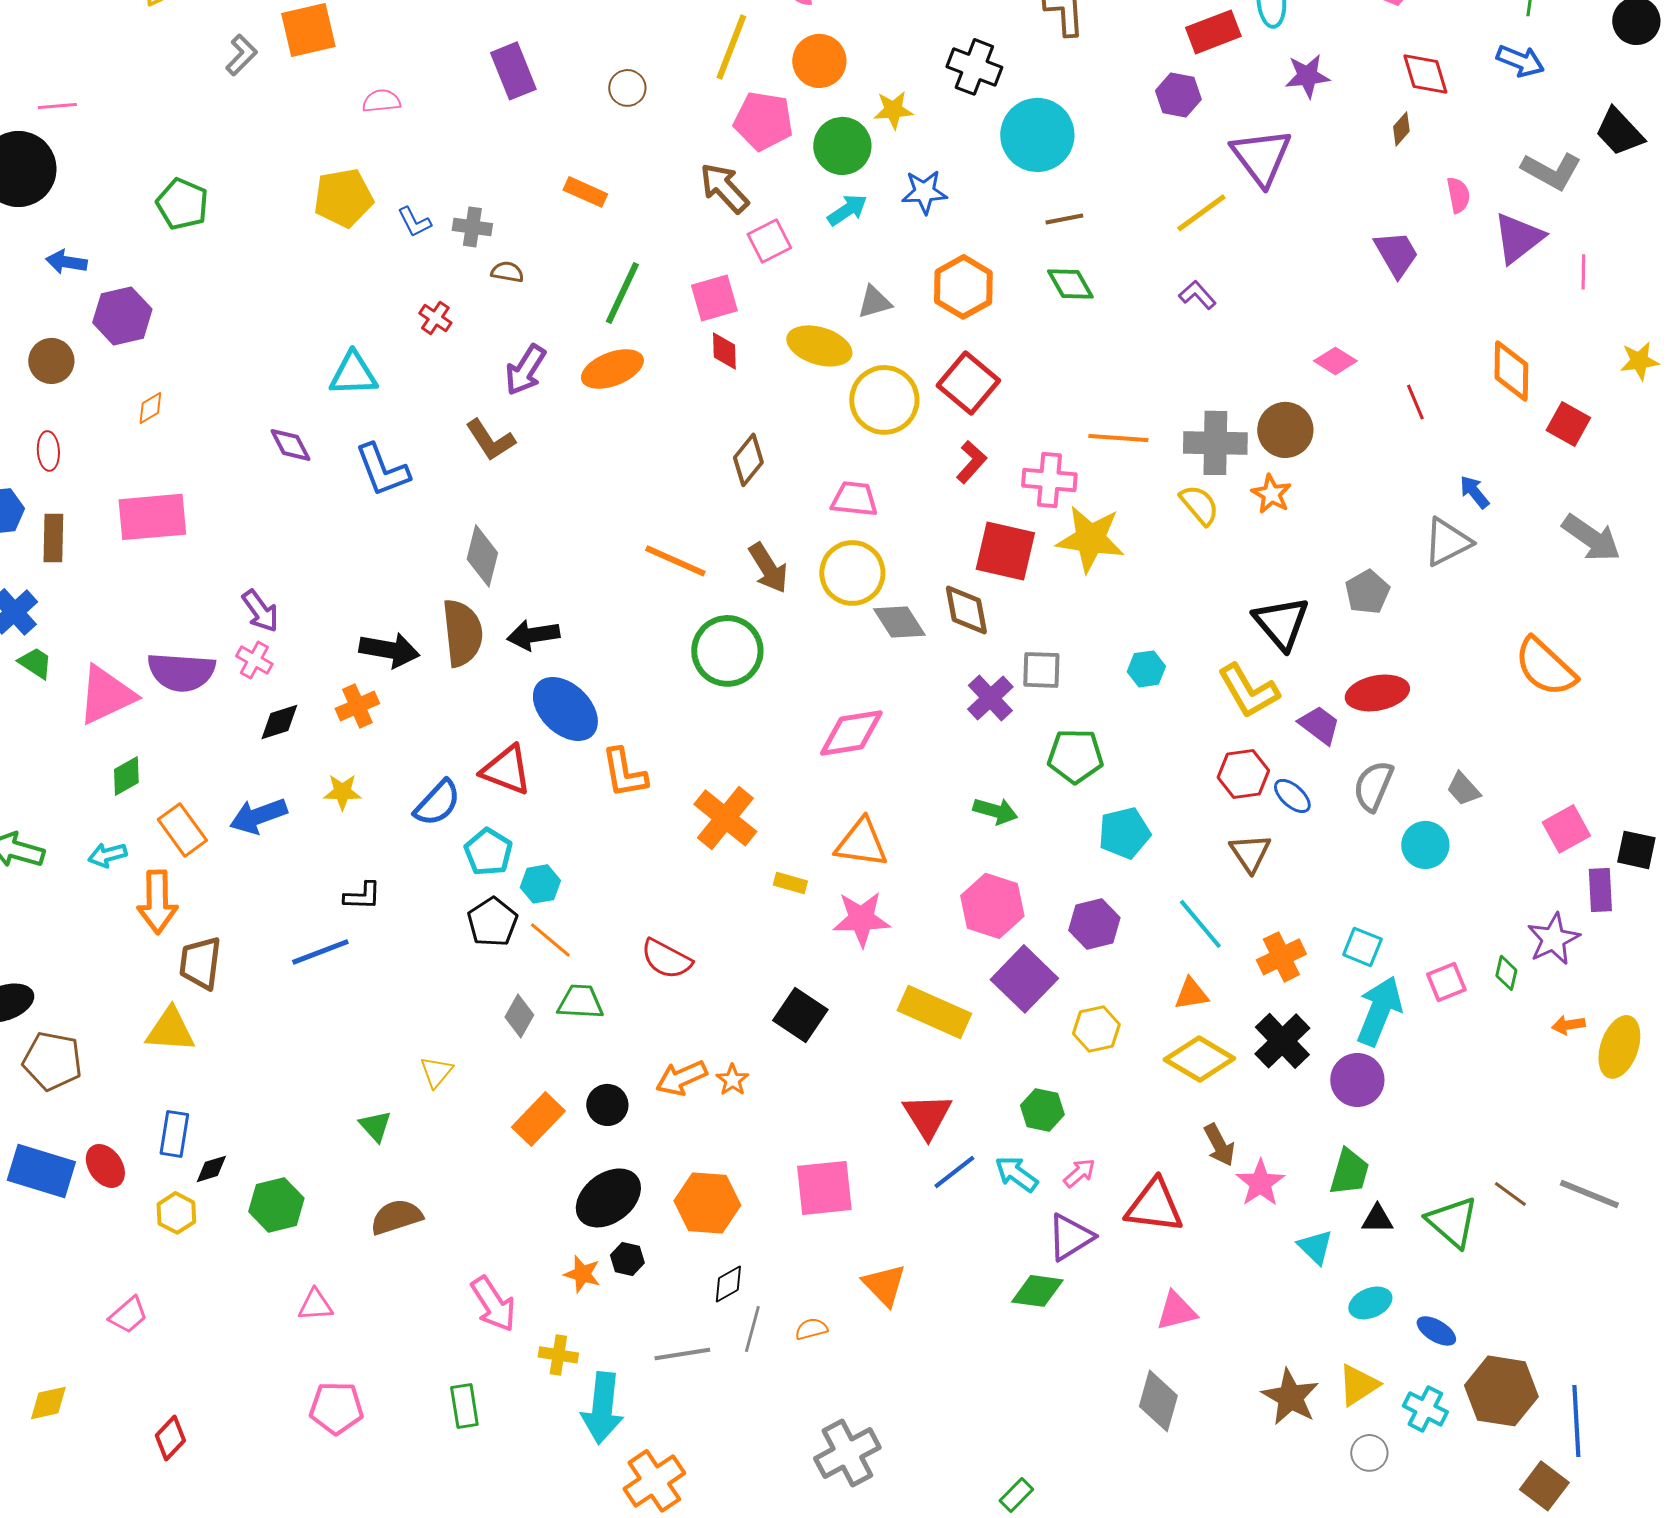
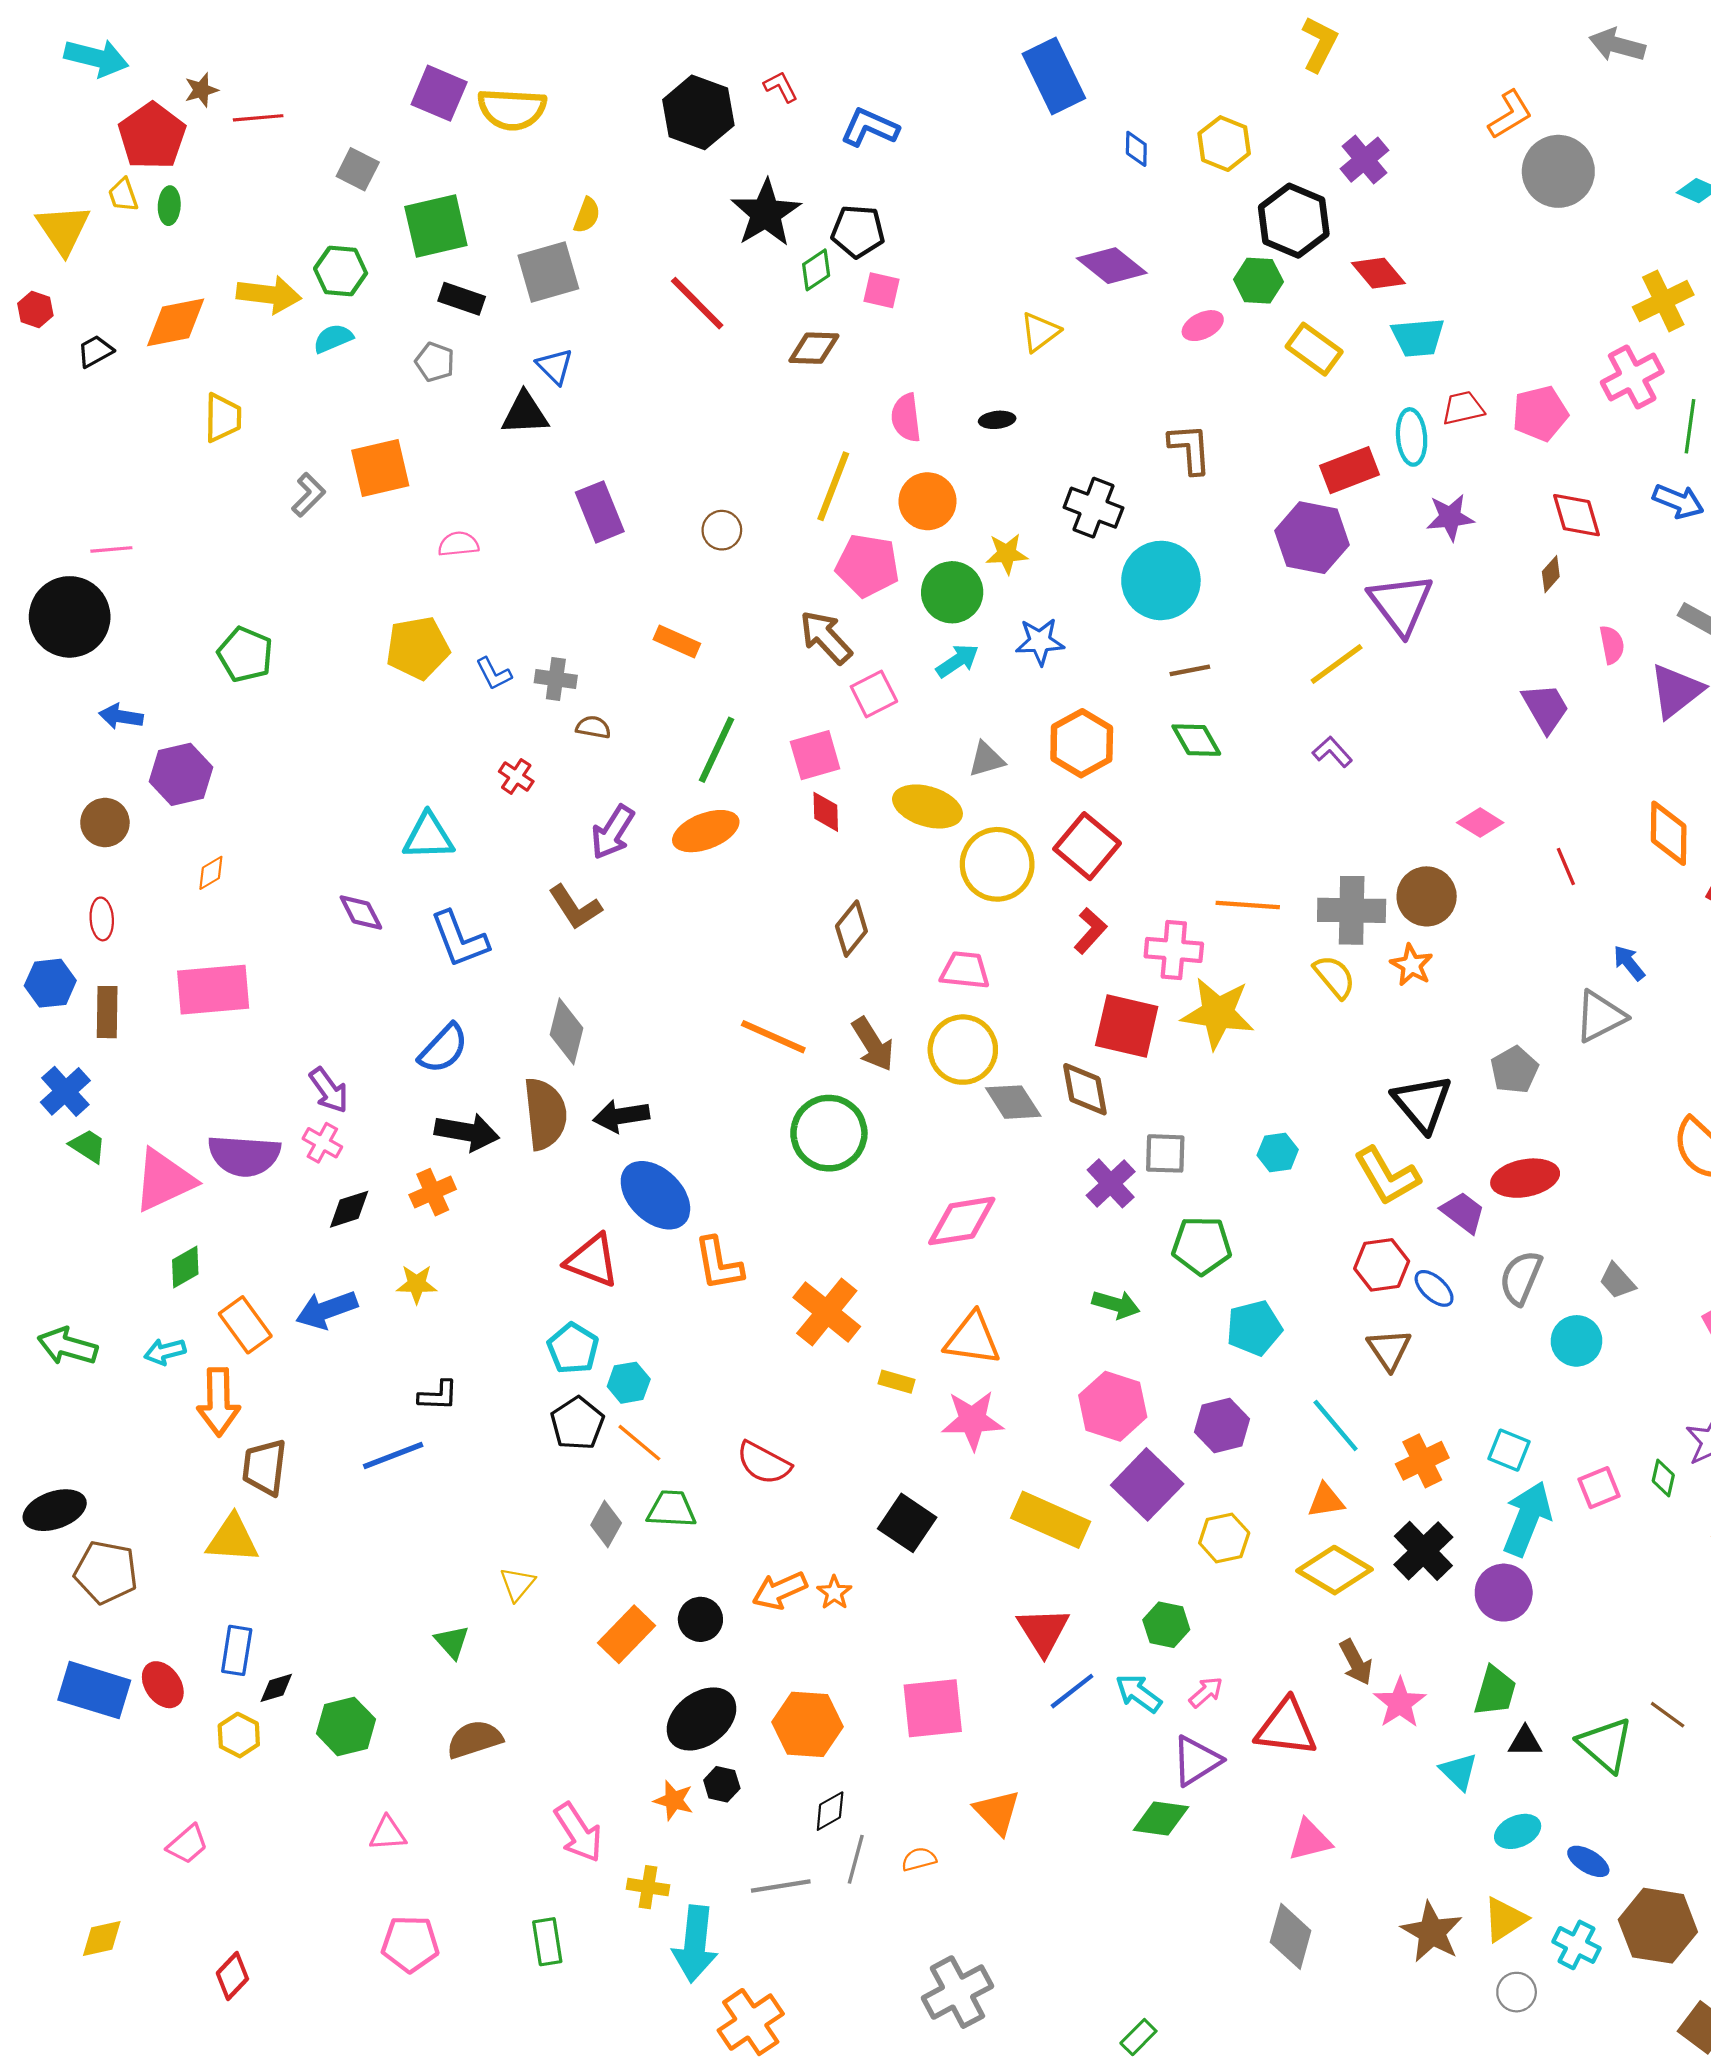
purple hexagon: (1178, 95) -> (1312, 538), size x1.5
blue semicircle: (437, 803) -> (443, 1049), moved

